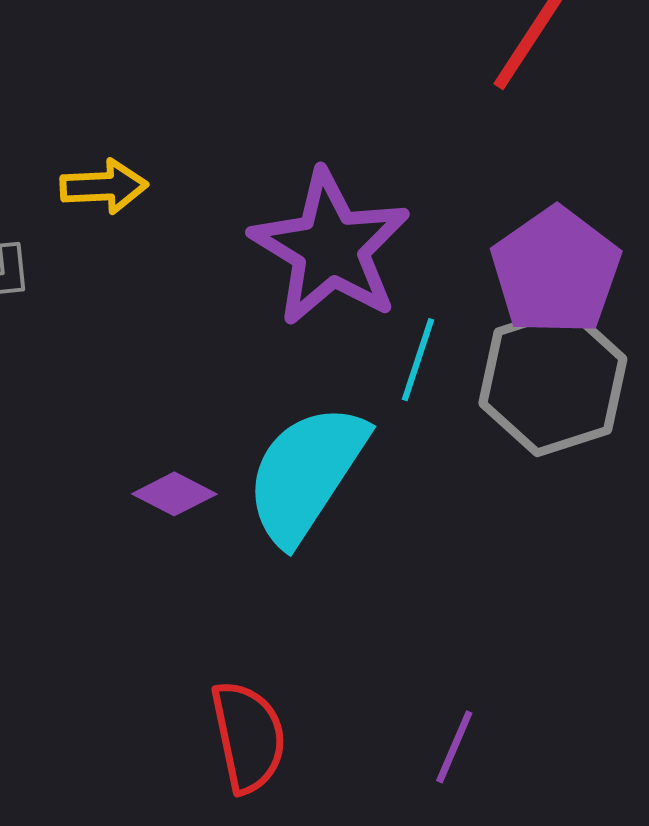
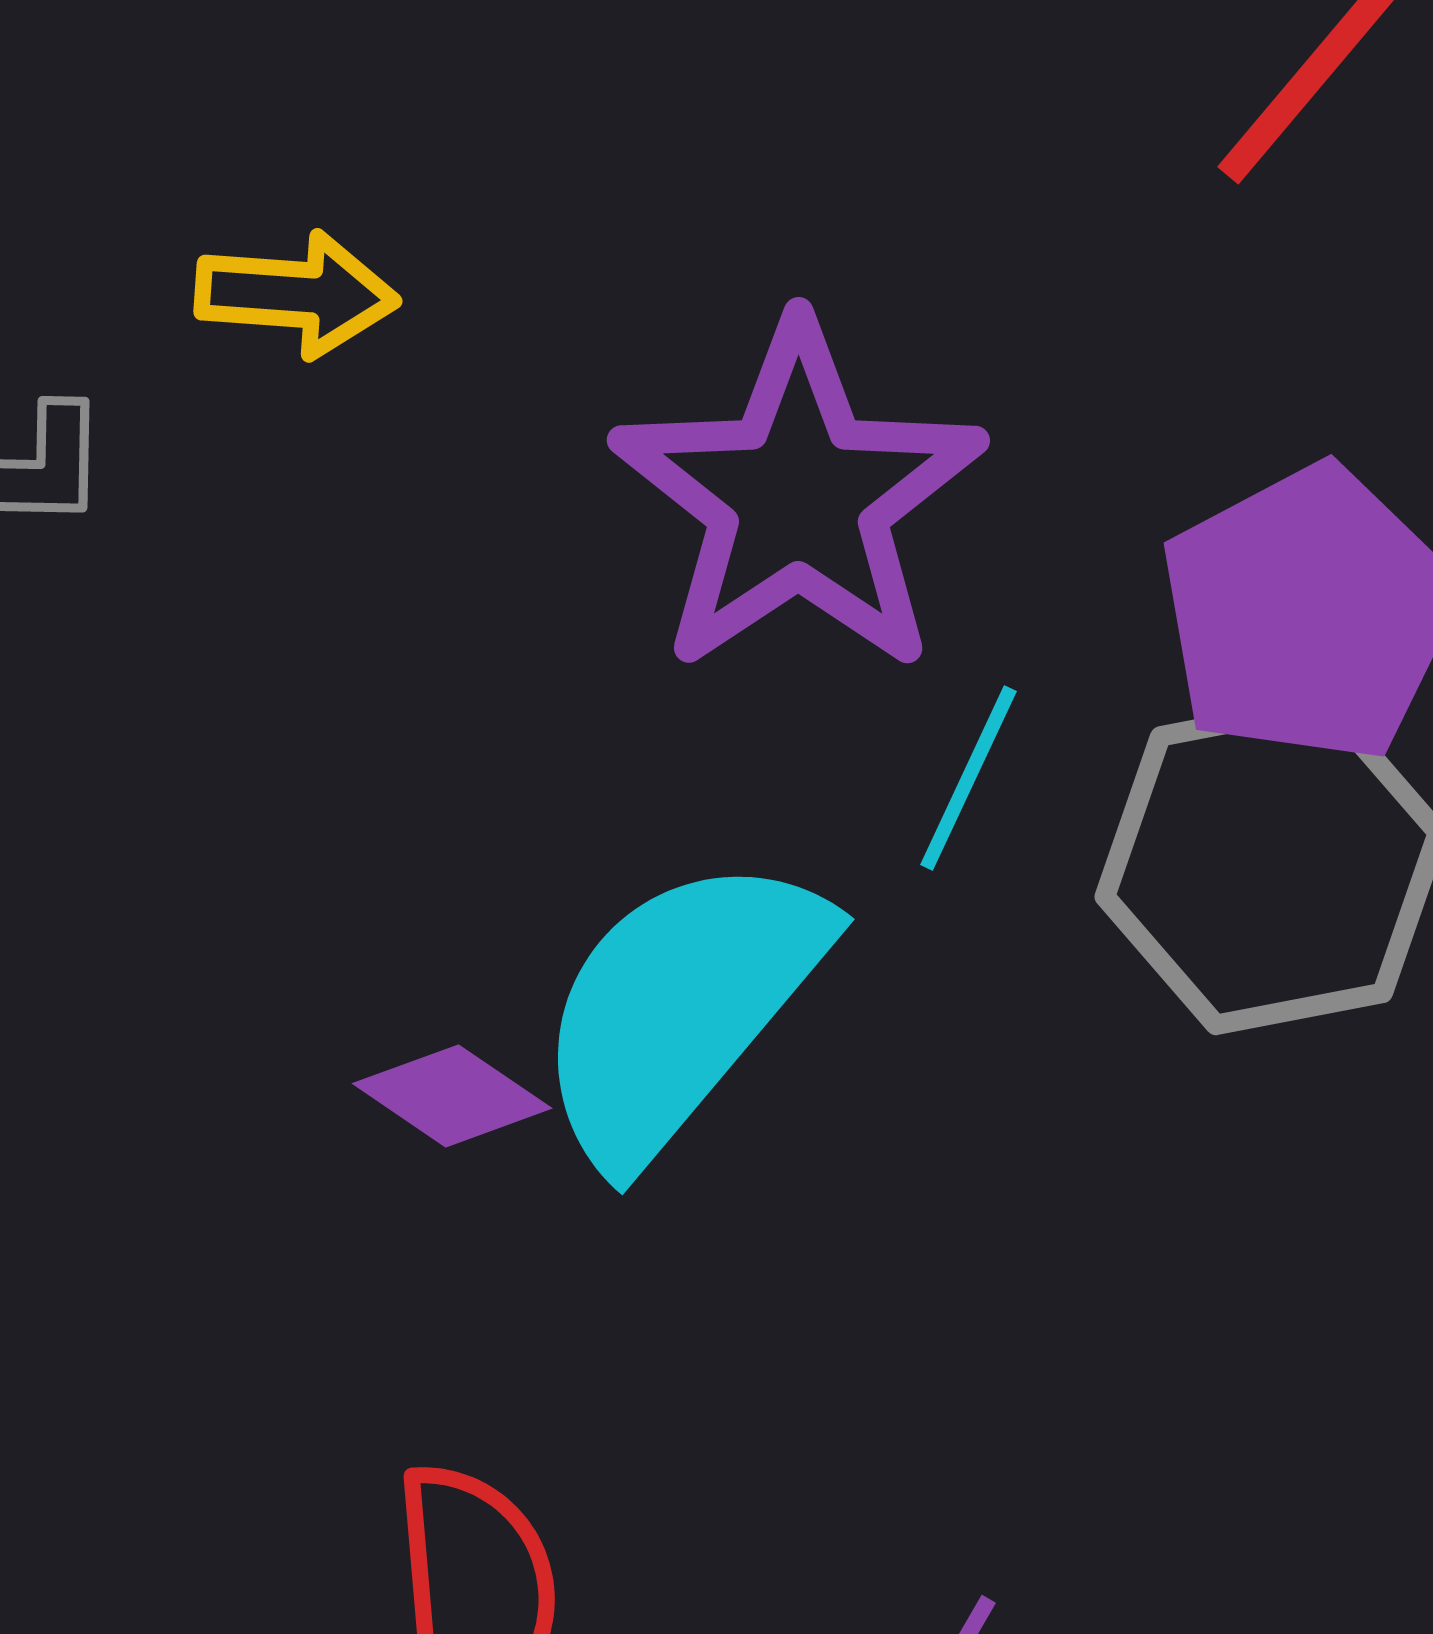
purple diamond: (174, 494) -> (452, 1096), moved

